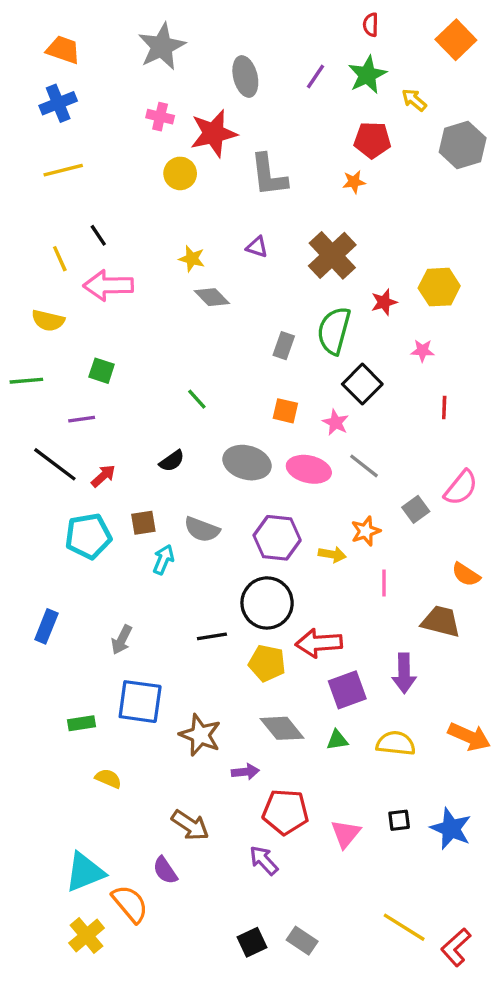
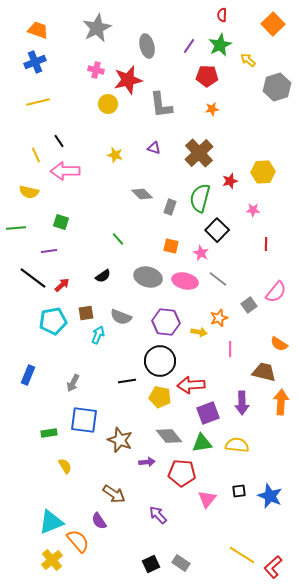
red pentagon: (372, 140) -> (207, 76), moved
gray diamond: (212, 297) -> (142, 194), moved
orange arrow: (469, 737) -> (281, 402), moved, turned -110
green triangle: (337, 740) -> (202, 443), size x1.5
yellow semicircle: (108, 778) -> (65, 466), turned 35
red pentagon: (285, 812) -> (182, 473), moved

